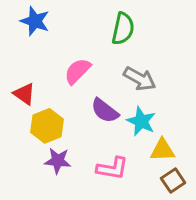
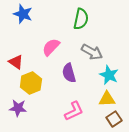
purple semicircle: (105, 111) -> (69, 73), turned 36
cyan star: (141, 121) -> (109, 75), moved
purple star: (58, 161) -> (18, 108), moved
pink L-shape: (112, 168) -> (74, 111), turned -35

